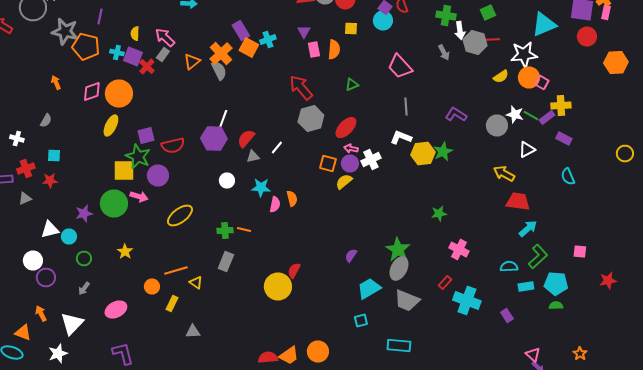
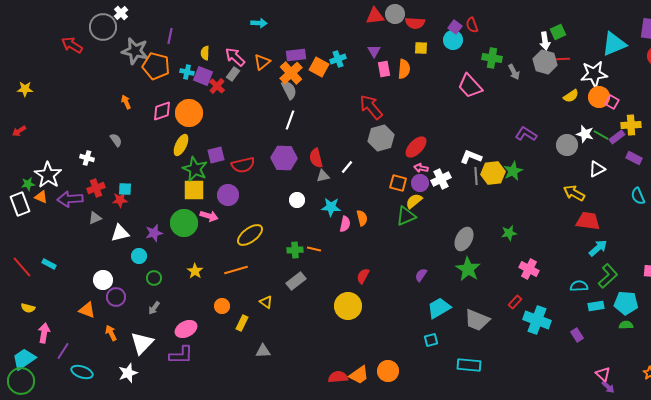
green cross: (446, 16) -> (492, 58), moved
purple rectangle: (241, 30) -> (296, 55), moved, turned -66
white arrow: (460, 30) -> (545, 41), moved
orange triangle: (192, 62) -> (262, 62), moved
green triangle: (352, 84) -> (406, 216), moved, size x1.5
gray line: (406, 106) -> (476, 176), moved
gray semicircle: (46, 120) -> (116, 140), turned -64
white line: (223, 120) -> (290, 120), moved
red semicircle: (246, 138) -> (316, 158), turned -54
cyan square: (54, 156) -> (125, 189), moved
green star: (138, 156) -> (195, 169), moved
white triangle: (50, 230) -> (120, 233), moved
gray rectangle: (226, 262) -> (296, 281), turned 30
gray ellipse: (399, 268) -> (464, 239), moved
orange line: (176, 270) -> (236, 270), moved
red semicircle: (294, 270) -> (363, 276), moved
orange triangle: (23, 332) -> (87, 310), moved
purple L-shape: (123, 354) -> (181, 355), moved, turned 105

